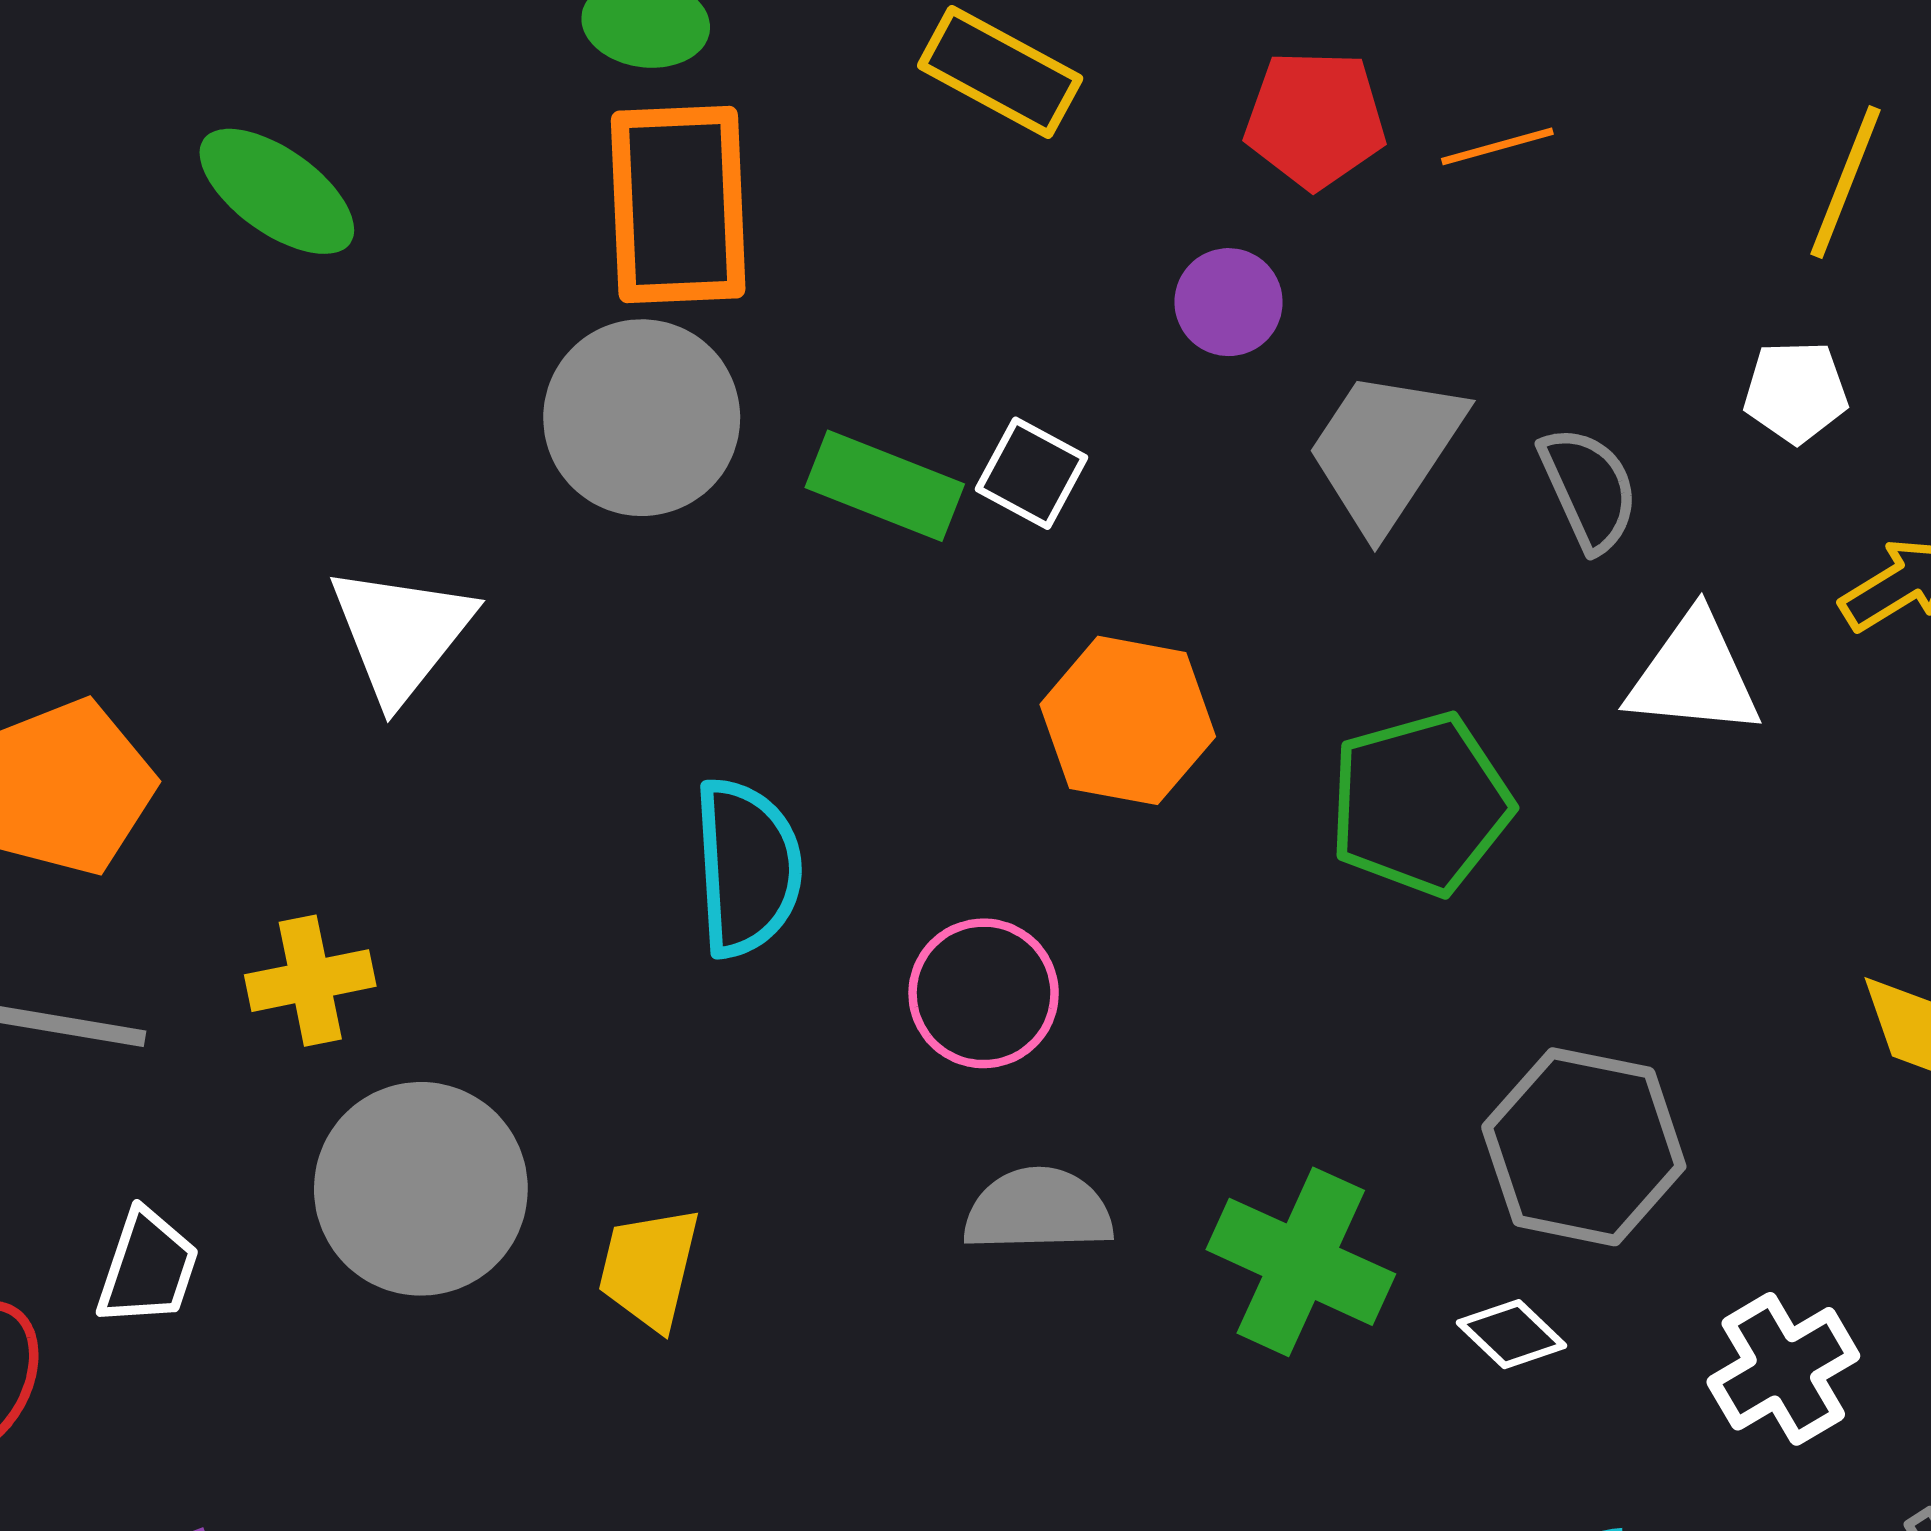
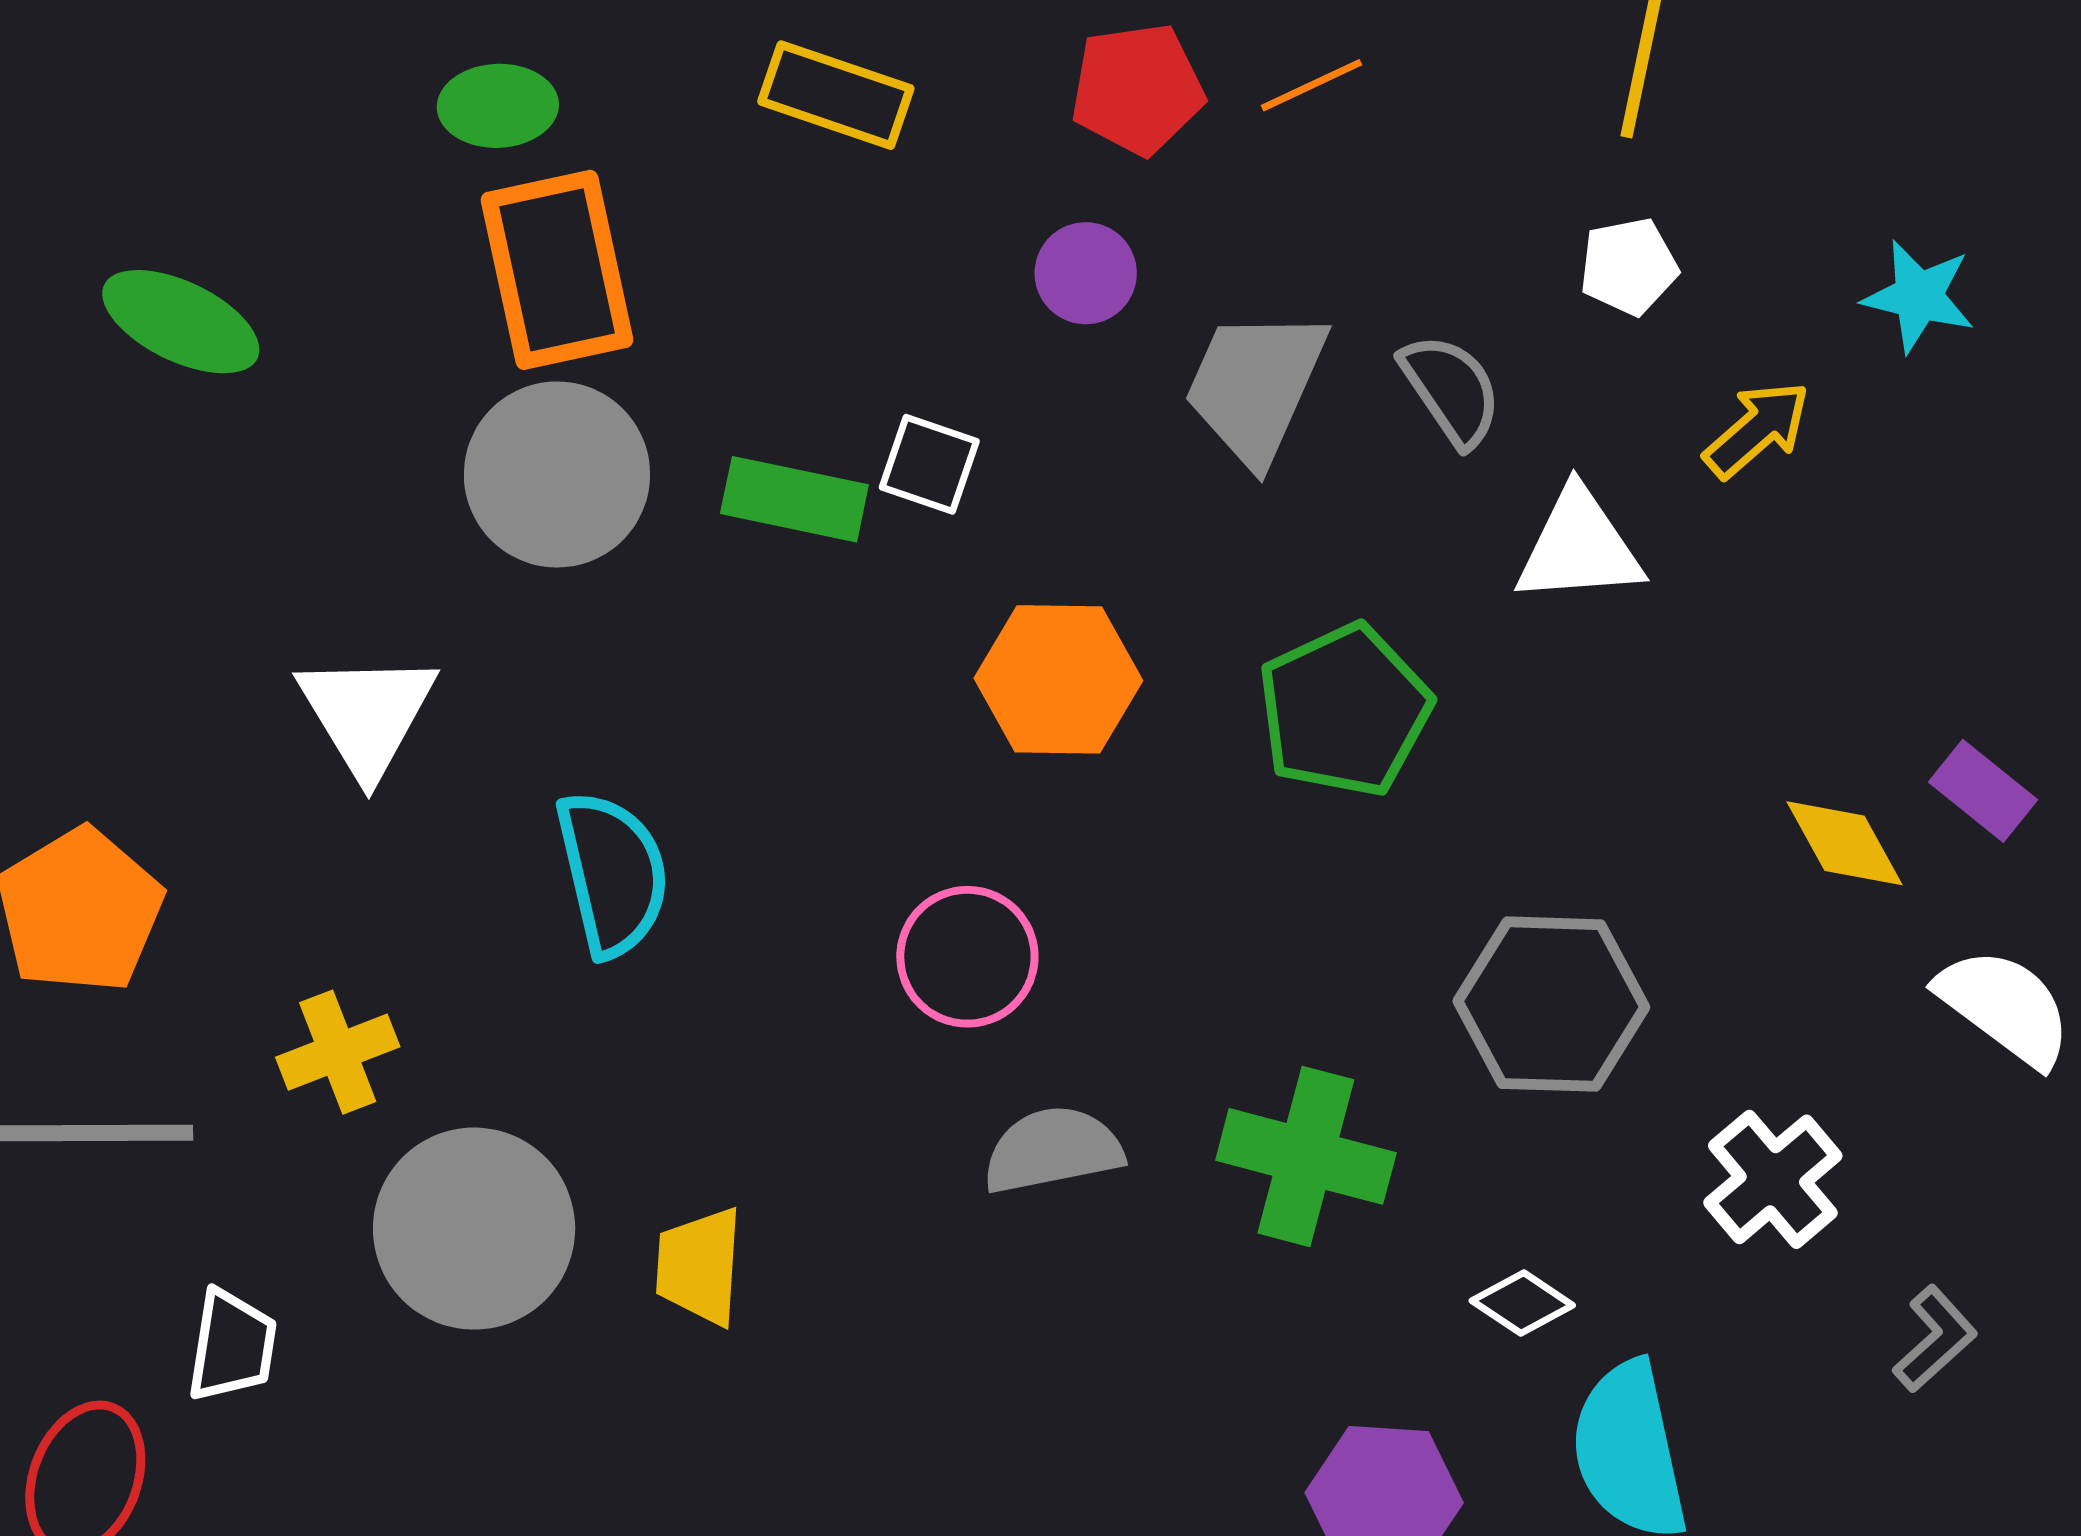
cyan semicircle: (747, 868) -> (612, 873), moved
white diamond: (1512, 1334) -> (1522, 1303), moved

